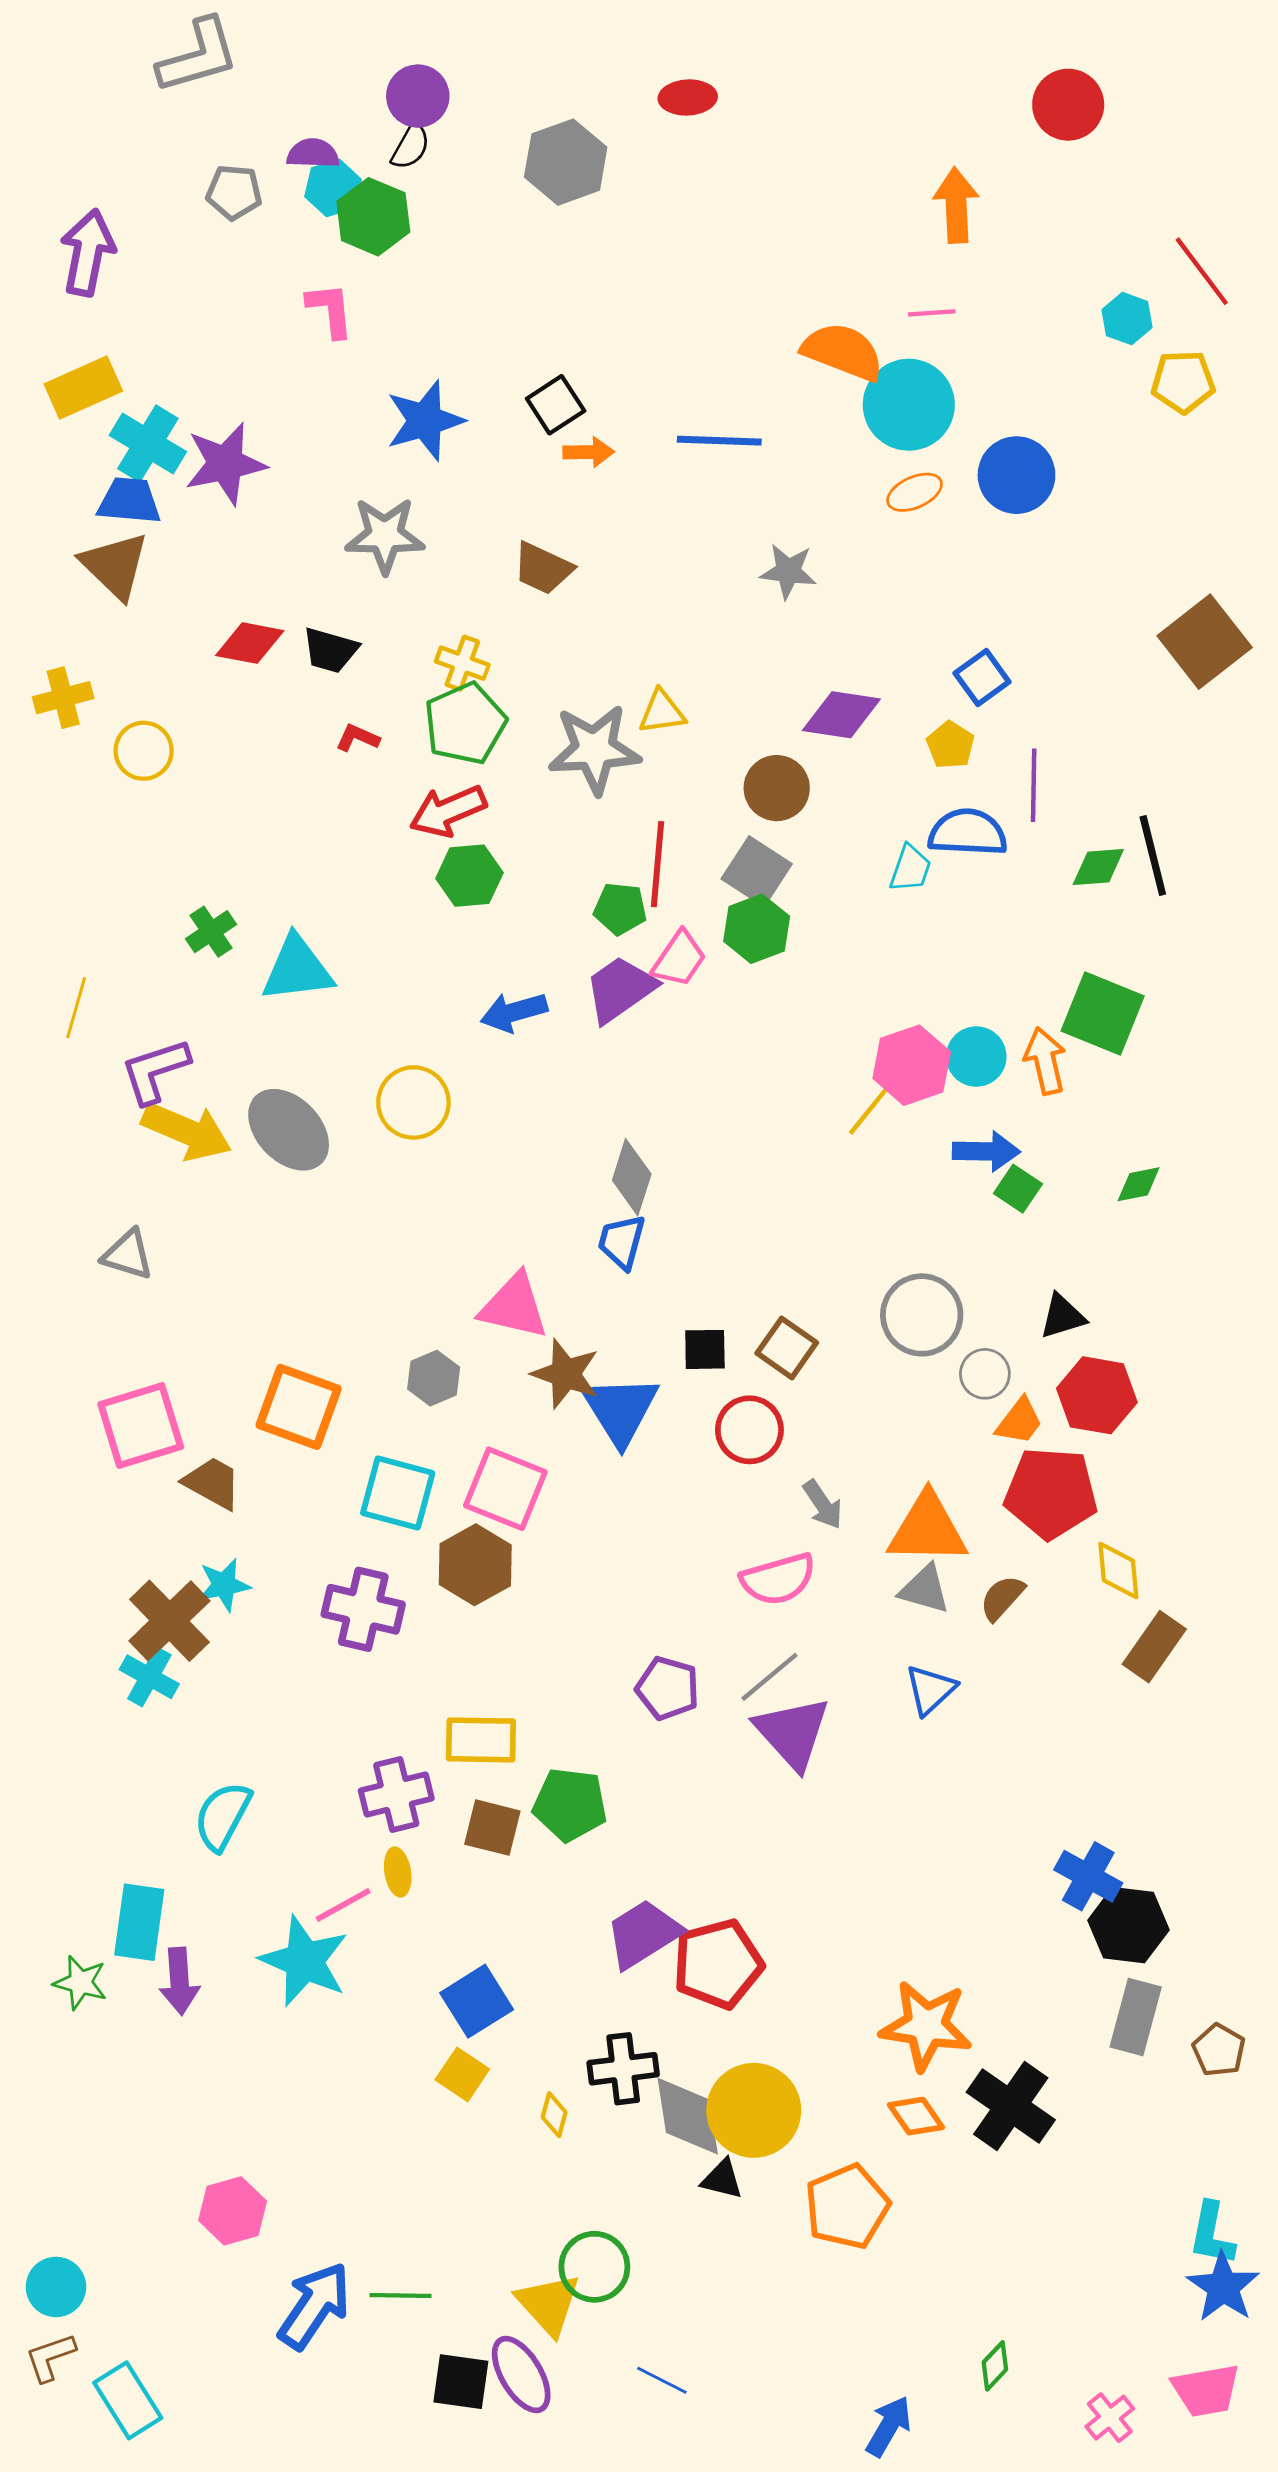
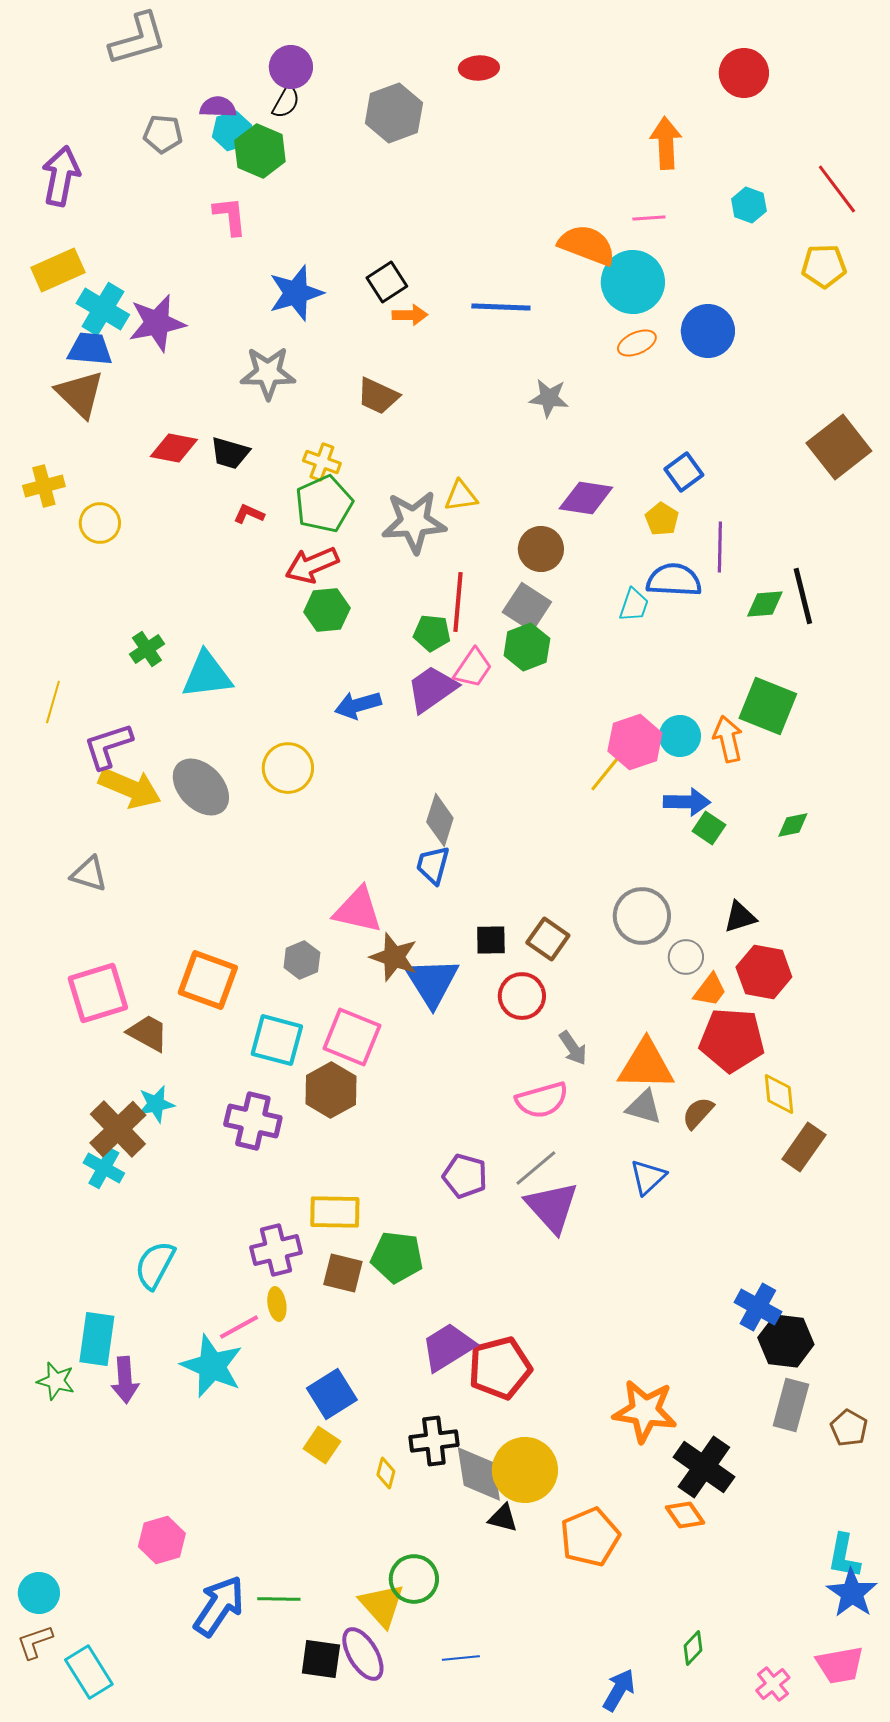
cyan hexagon: (1127, 319) -> (749, 205), moved
orange diamond: (916, 2116) -> (685, 1515), moved
blue line: (662, 2380) -> (461, 1658), turned -33

